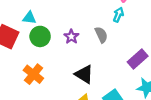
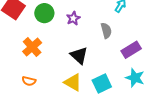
gray semicircle: (101, 35) -> (106, 31), moved

